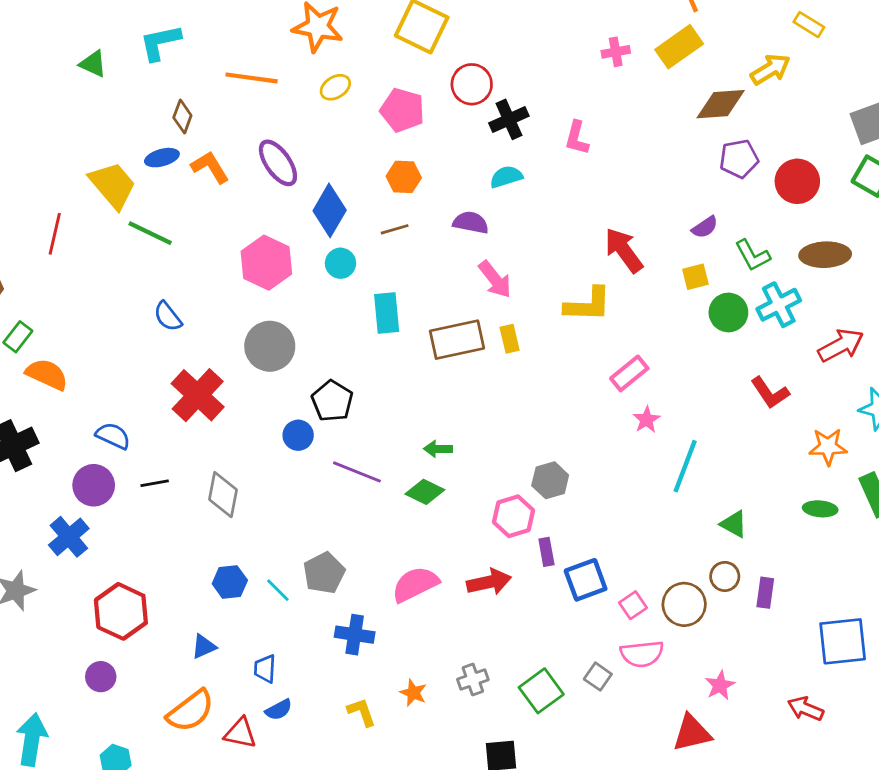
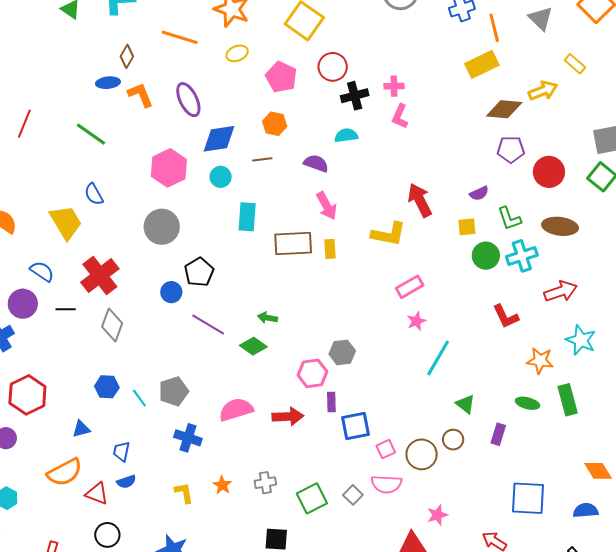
pink cross: (616, 52) -> (394, 86), moved
yellow trapezoid: (113, 185) -> (66, 222), moved
blue diamond: (330, 210) -> (219, 139), turned 42
red cross: (198, 395) -> (100, 275), moved
purple rectangle: (765, 593) -> (498, 434), moved

